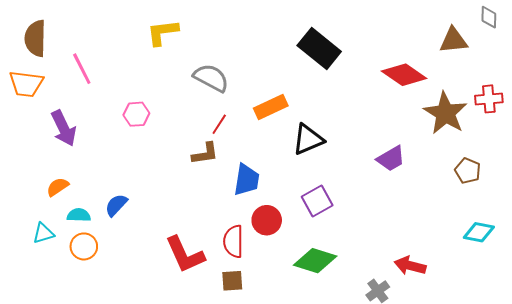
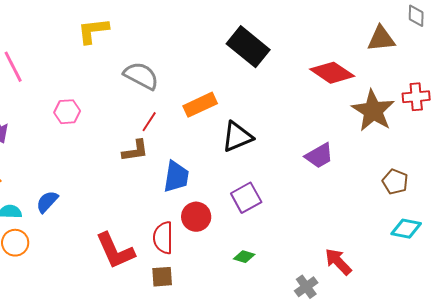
brown pentagon: (468, 171) -> (395, 182), moved
green diamond: (315, 261) -> (244, 257), size x0.5
red arrow: (410, 266) -> (338, 262), turned 32

